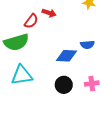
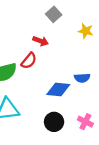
red semicircle: (31, 21) -> (29, 61), moved
pink cross: (92, 84) -> (85, 122), turned 32

